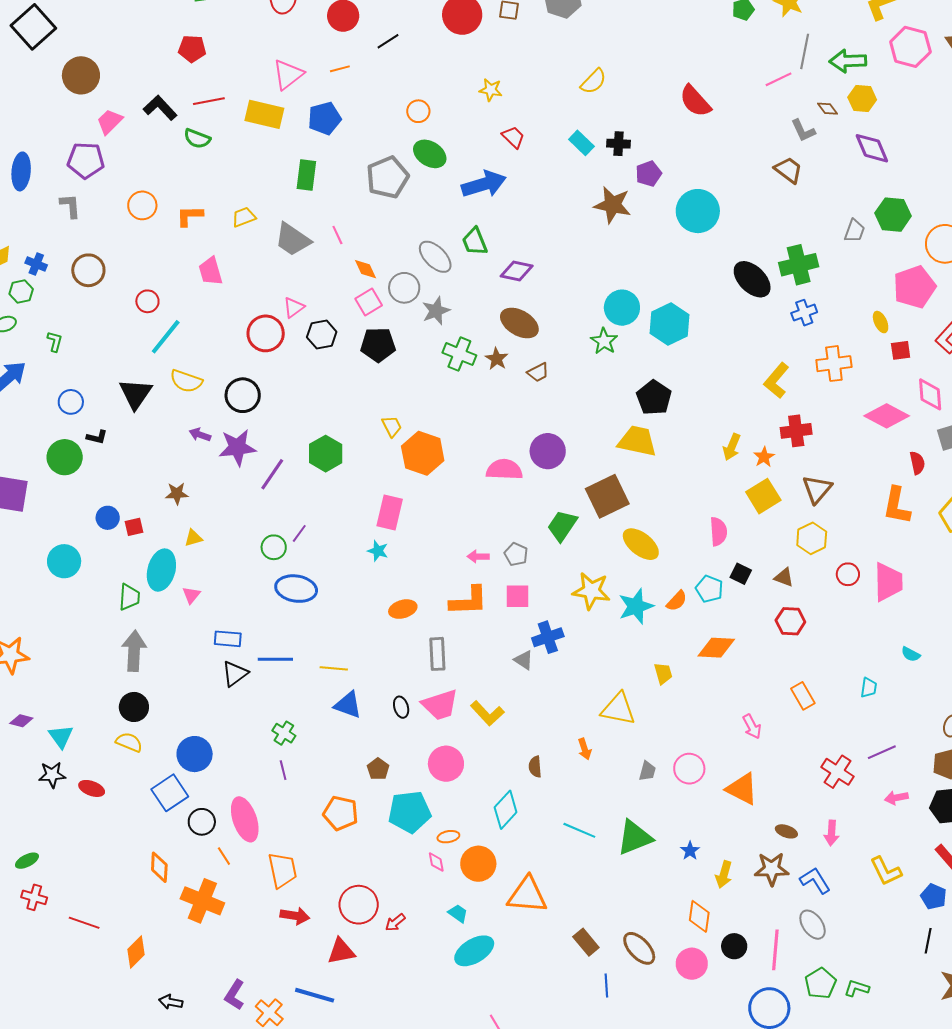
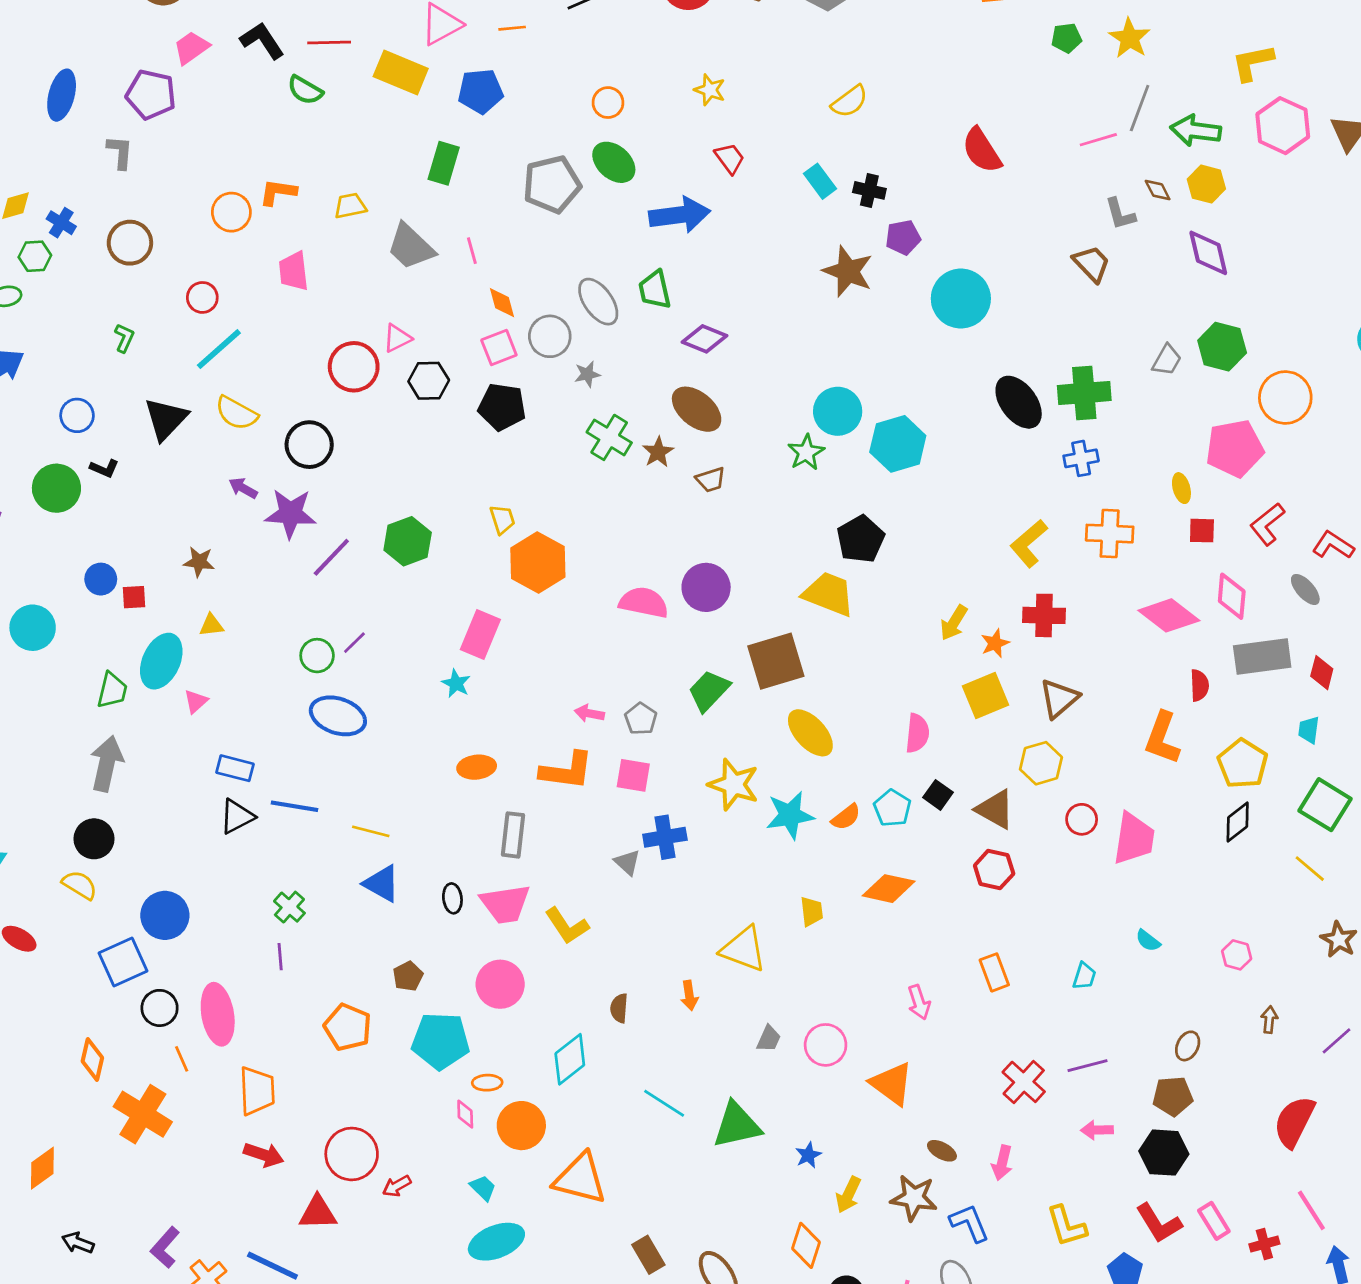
orange circle: (142, 205) -> (231, 212), moved
gray star: (436, 311) -> (587, 374), size x0.7
green L-shape: (55, 341) -> (124, 338), moved
brown triangle: (784, 577) -> (995, 809), size x1.5

